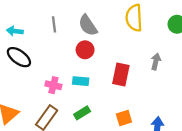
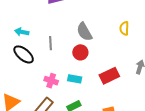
yellow semicircle: (134, 18) -> (124, 28), size x0.6
gray line: (54, 24) -> (50, 43), moved
red rectangle: (121, 74) -> (109, 76), turned 48

